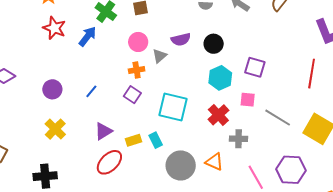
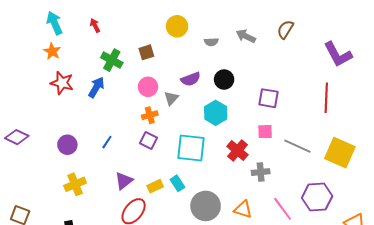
cyan hexagon: (220, 78) -> (216, 113), moved
yellow cross: (55, 129) -> (75, 184), turned 30
orange triangle: (214, 162) -> (243, 209), moved

